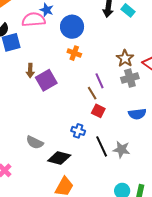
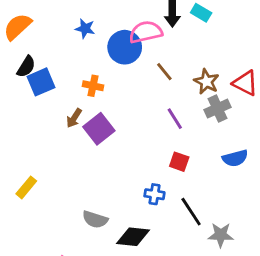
pink semicircle: (34, 20) -> (146, 32), moved
orange cross: (74, 53) -> (93, 86), moved
brown arrow: (30, 71) -> (74, 118), turned 40
brown line: (92, 93) -> (164, 72), moved
gray star: (121, 150) -> (221, 235), moved

